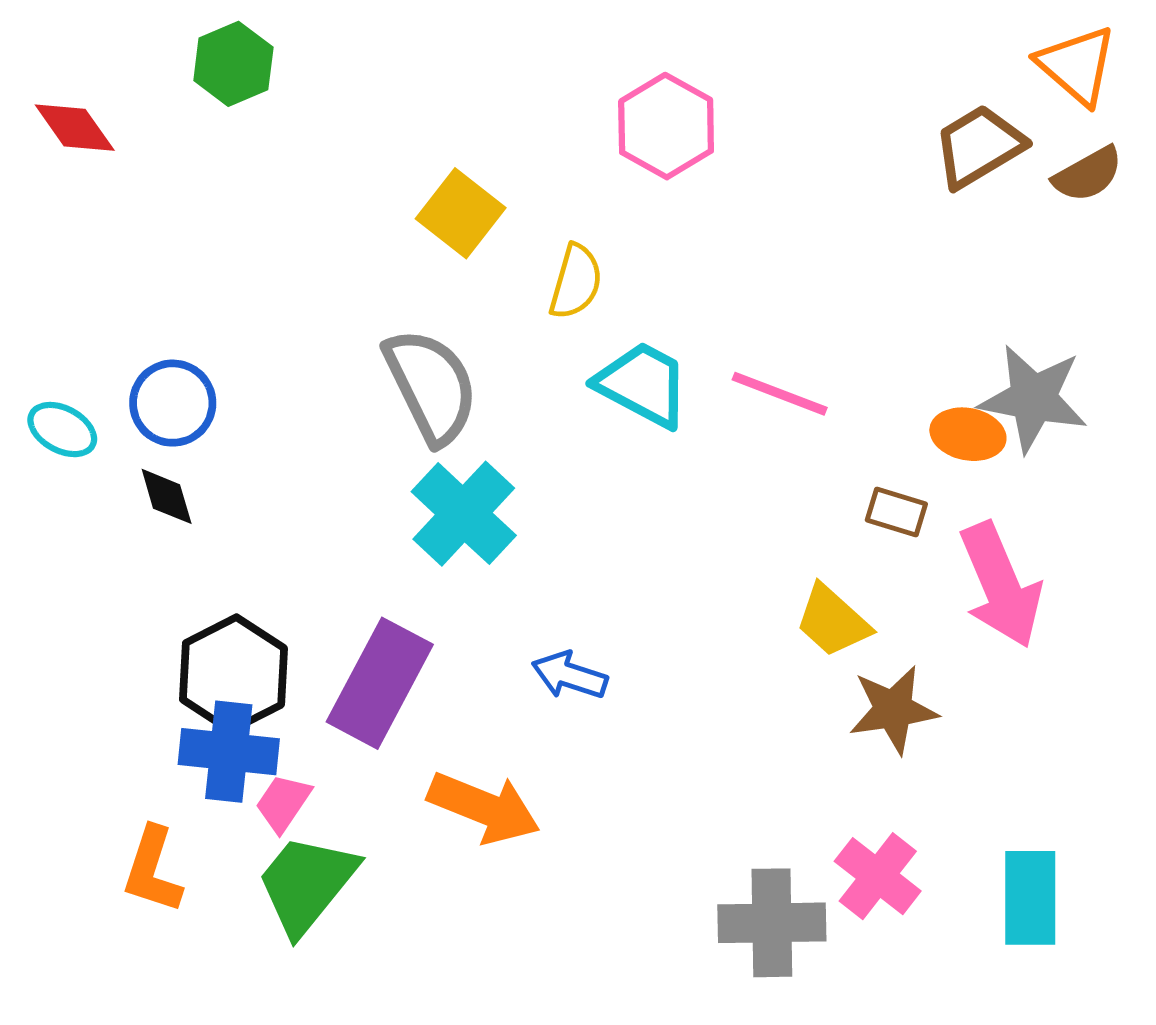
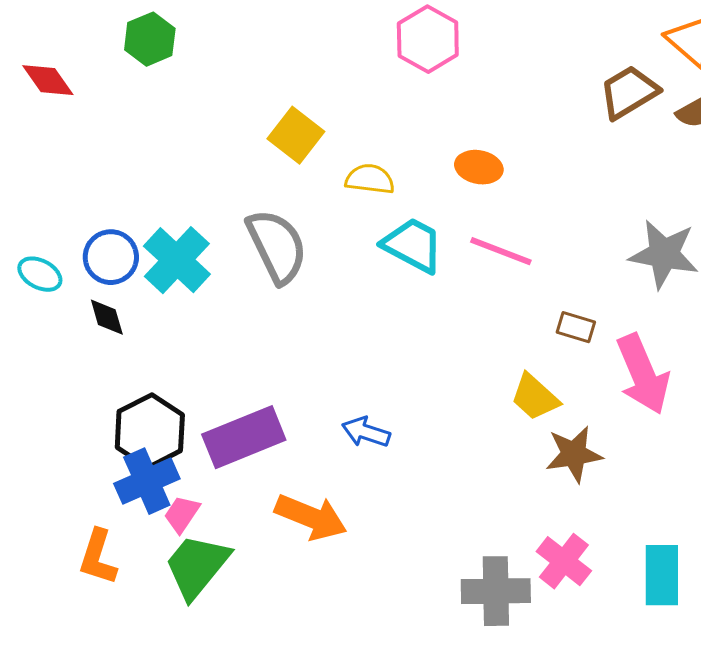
pink hexagon: (666, 126) -> (428, 39), moved
yellow semicircle: (576, 282) -> (370, 179), turned -99
orange ellipse: (968, 434) -> (479, 167), moved
cyan cross: (464, 514) -> (177, 260), moved
purple rectangle: (380, 683) -> (244, 437), turned 40
blue cross: (229, 752) -> (147, 481), turned -30

